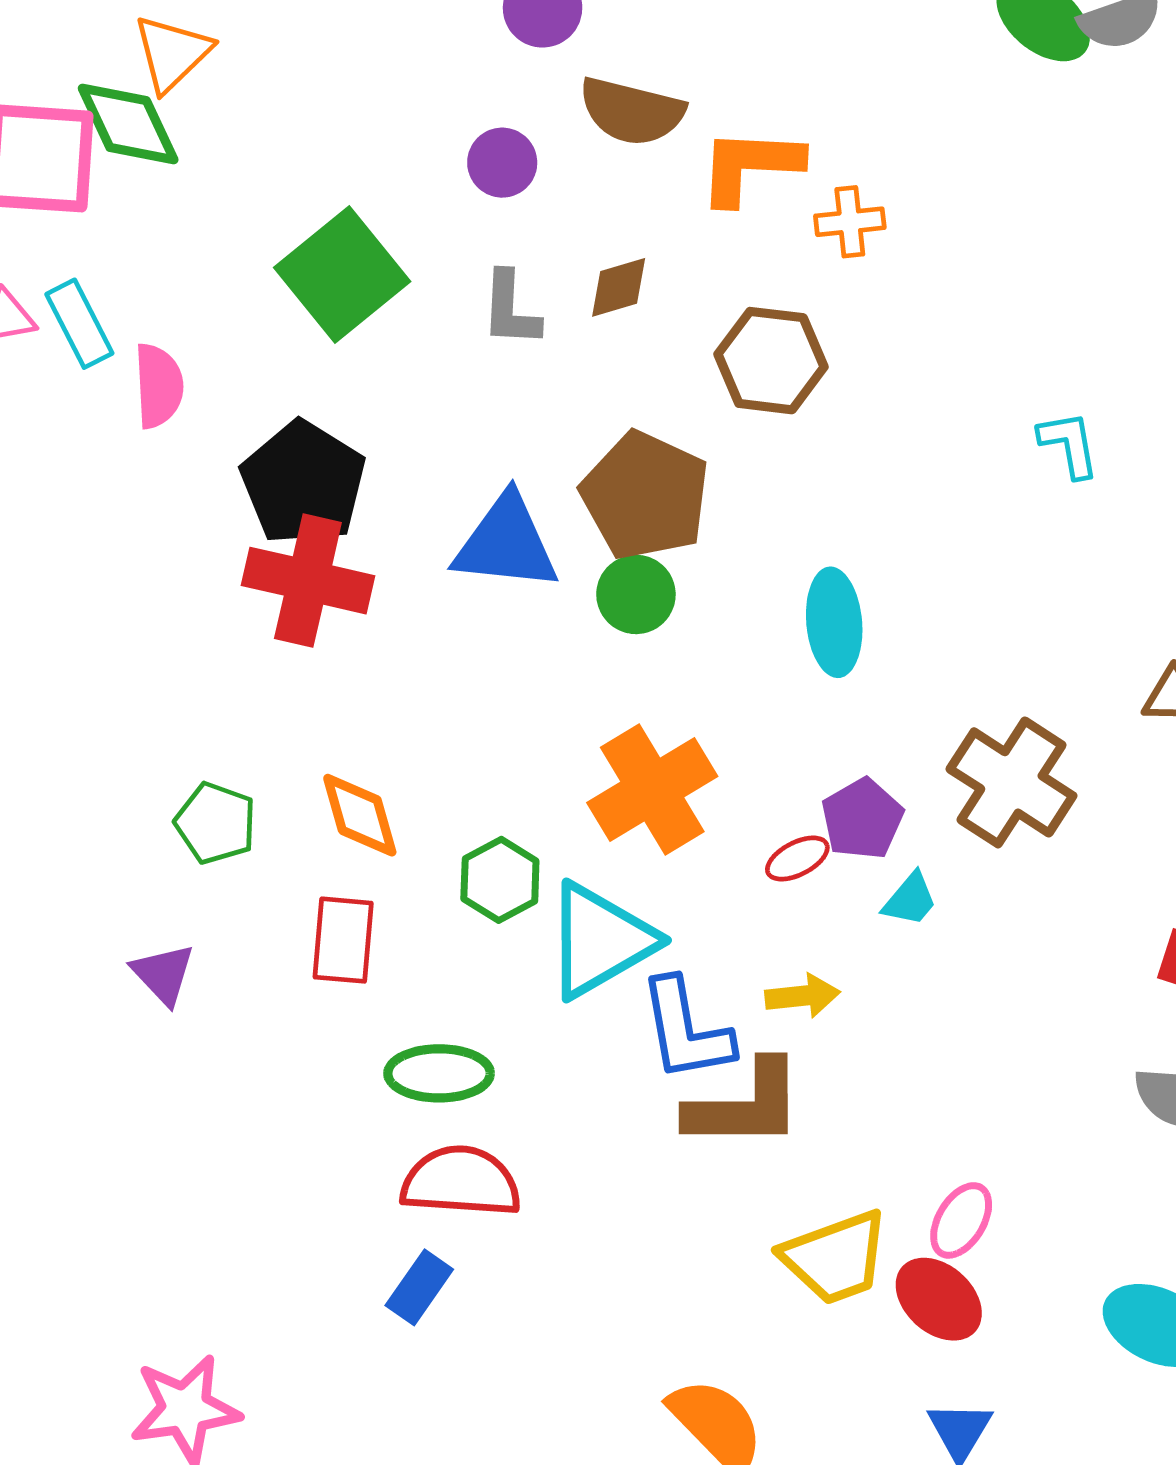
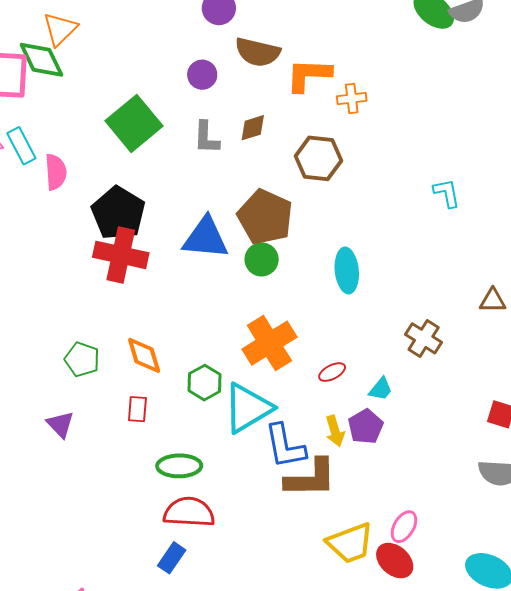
brown cross: (1011, 782) -> (424, 338), size x0.7
purple pentagon: (862, 819) -> (366, 426), moved
red rectangle: (343, 940) -> (137, 409), size x0.7
yellow arrow: (803, 996) -> (335, 431), turned 80

